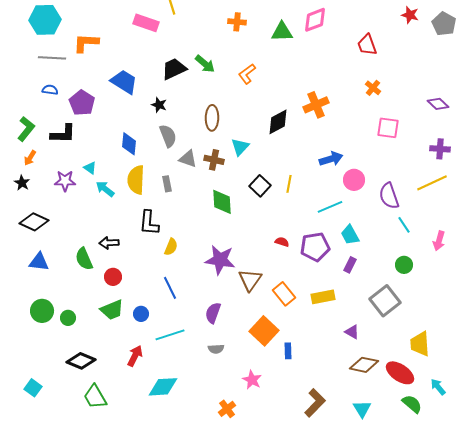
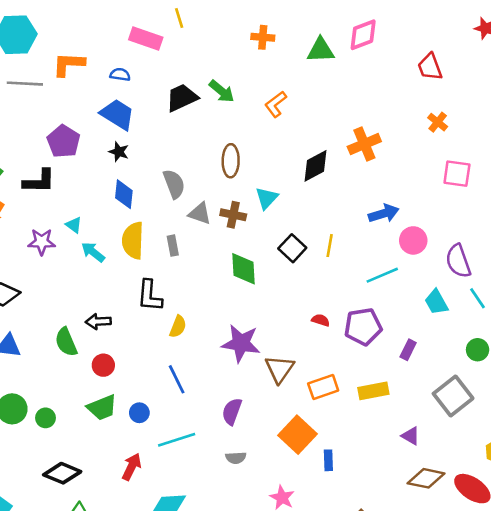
blue semicircle: (50, 90) -> (120, 75), moved
black star: (159, 105) -> (119, 152), moved
cyan trapezoid: (350, 235) -> (436, 302), moved
orange rectangle: (284, 294) -> (323, 387), turned -70

